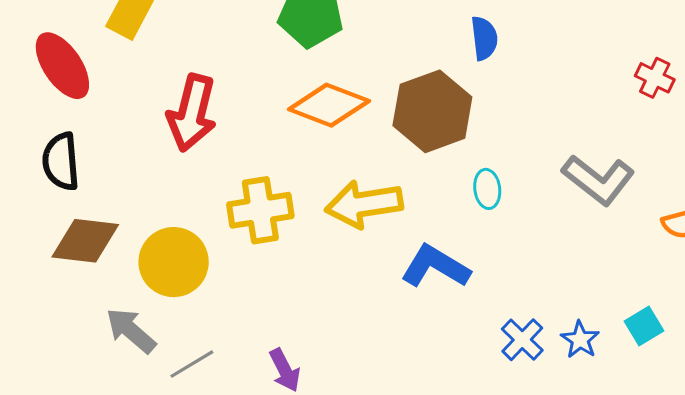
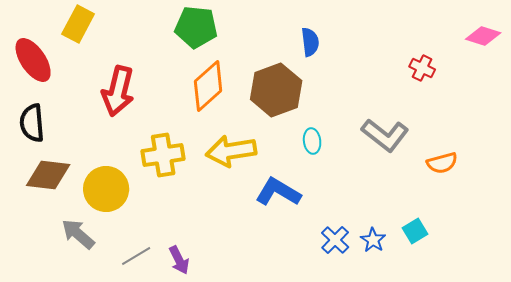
orange diamond: (329, 105) -> (208, 86), turned -63
gray line: (192, 364) -> (136, 256), moved

